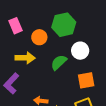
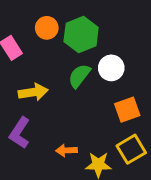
orange circle: (39, 37) -> (47, 28), moved
green semicircle: (59, 62) -> (79, 76), moved

